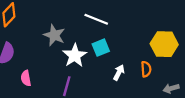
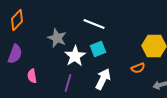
orange semicircle: (146, 69) -> (138, 68), turned 72
white arrow: (119, 73) -> (103, 79), moved, size x1.5

